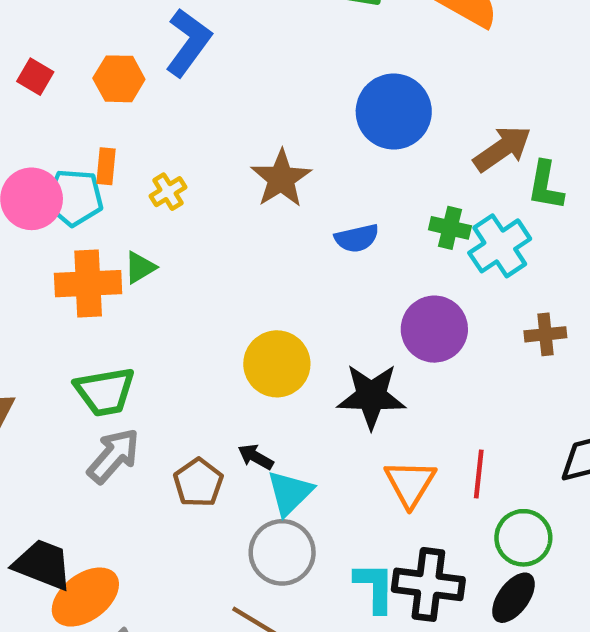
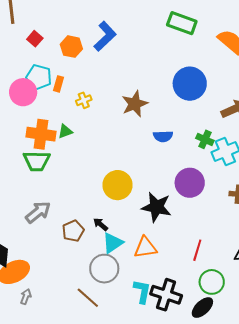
cyan pentagon: (74, 198) -> (39, 77), moved
green trapezoid: (105, 392) -> (37, 161), moved
orange triangle: (410, 483) -> (145, 248), moved, turned 40

